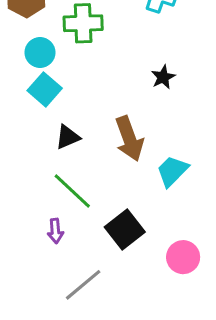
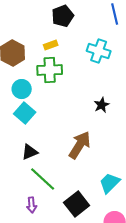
black triangle: (68, 137) -> (30, 152), moved
brown arrow: (129, 139) -> (80, 145), turned -128
cyan trapezoid: (172, 171) -> (110, 183), moved

